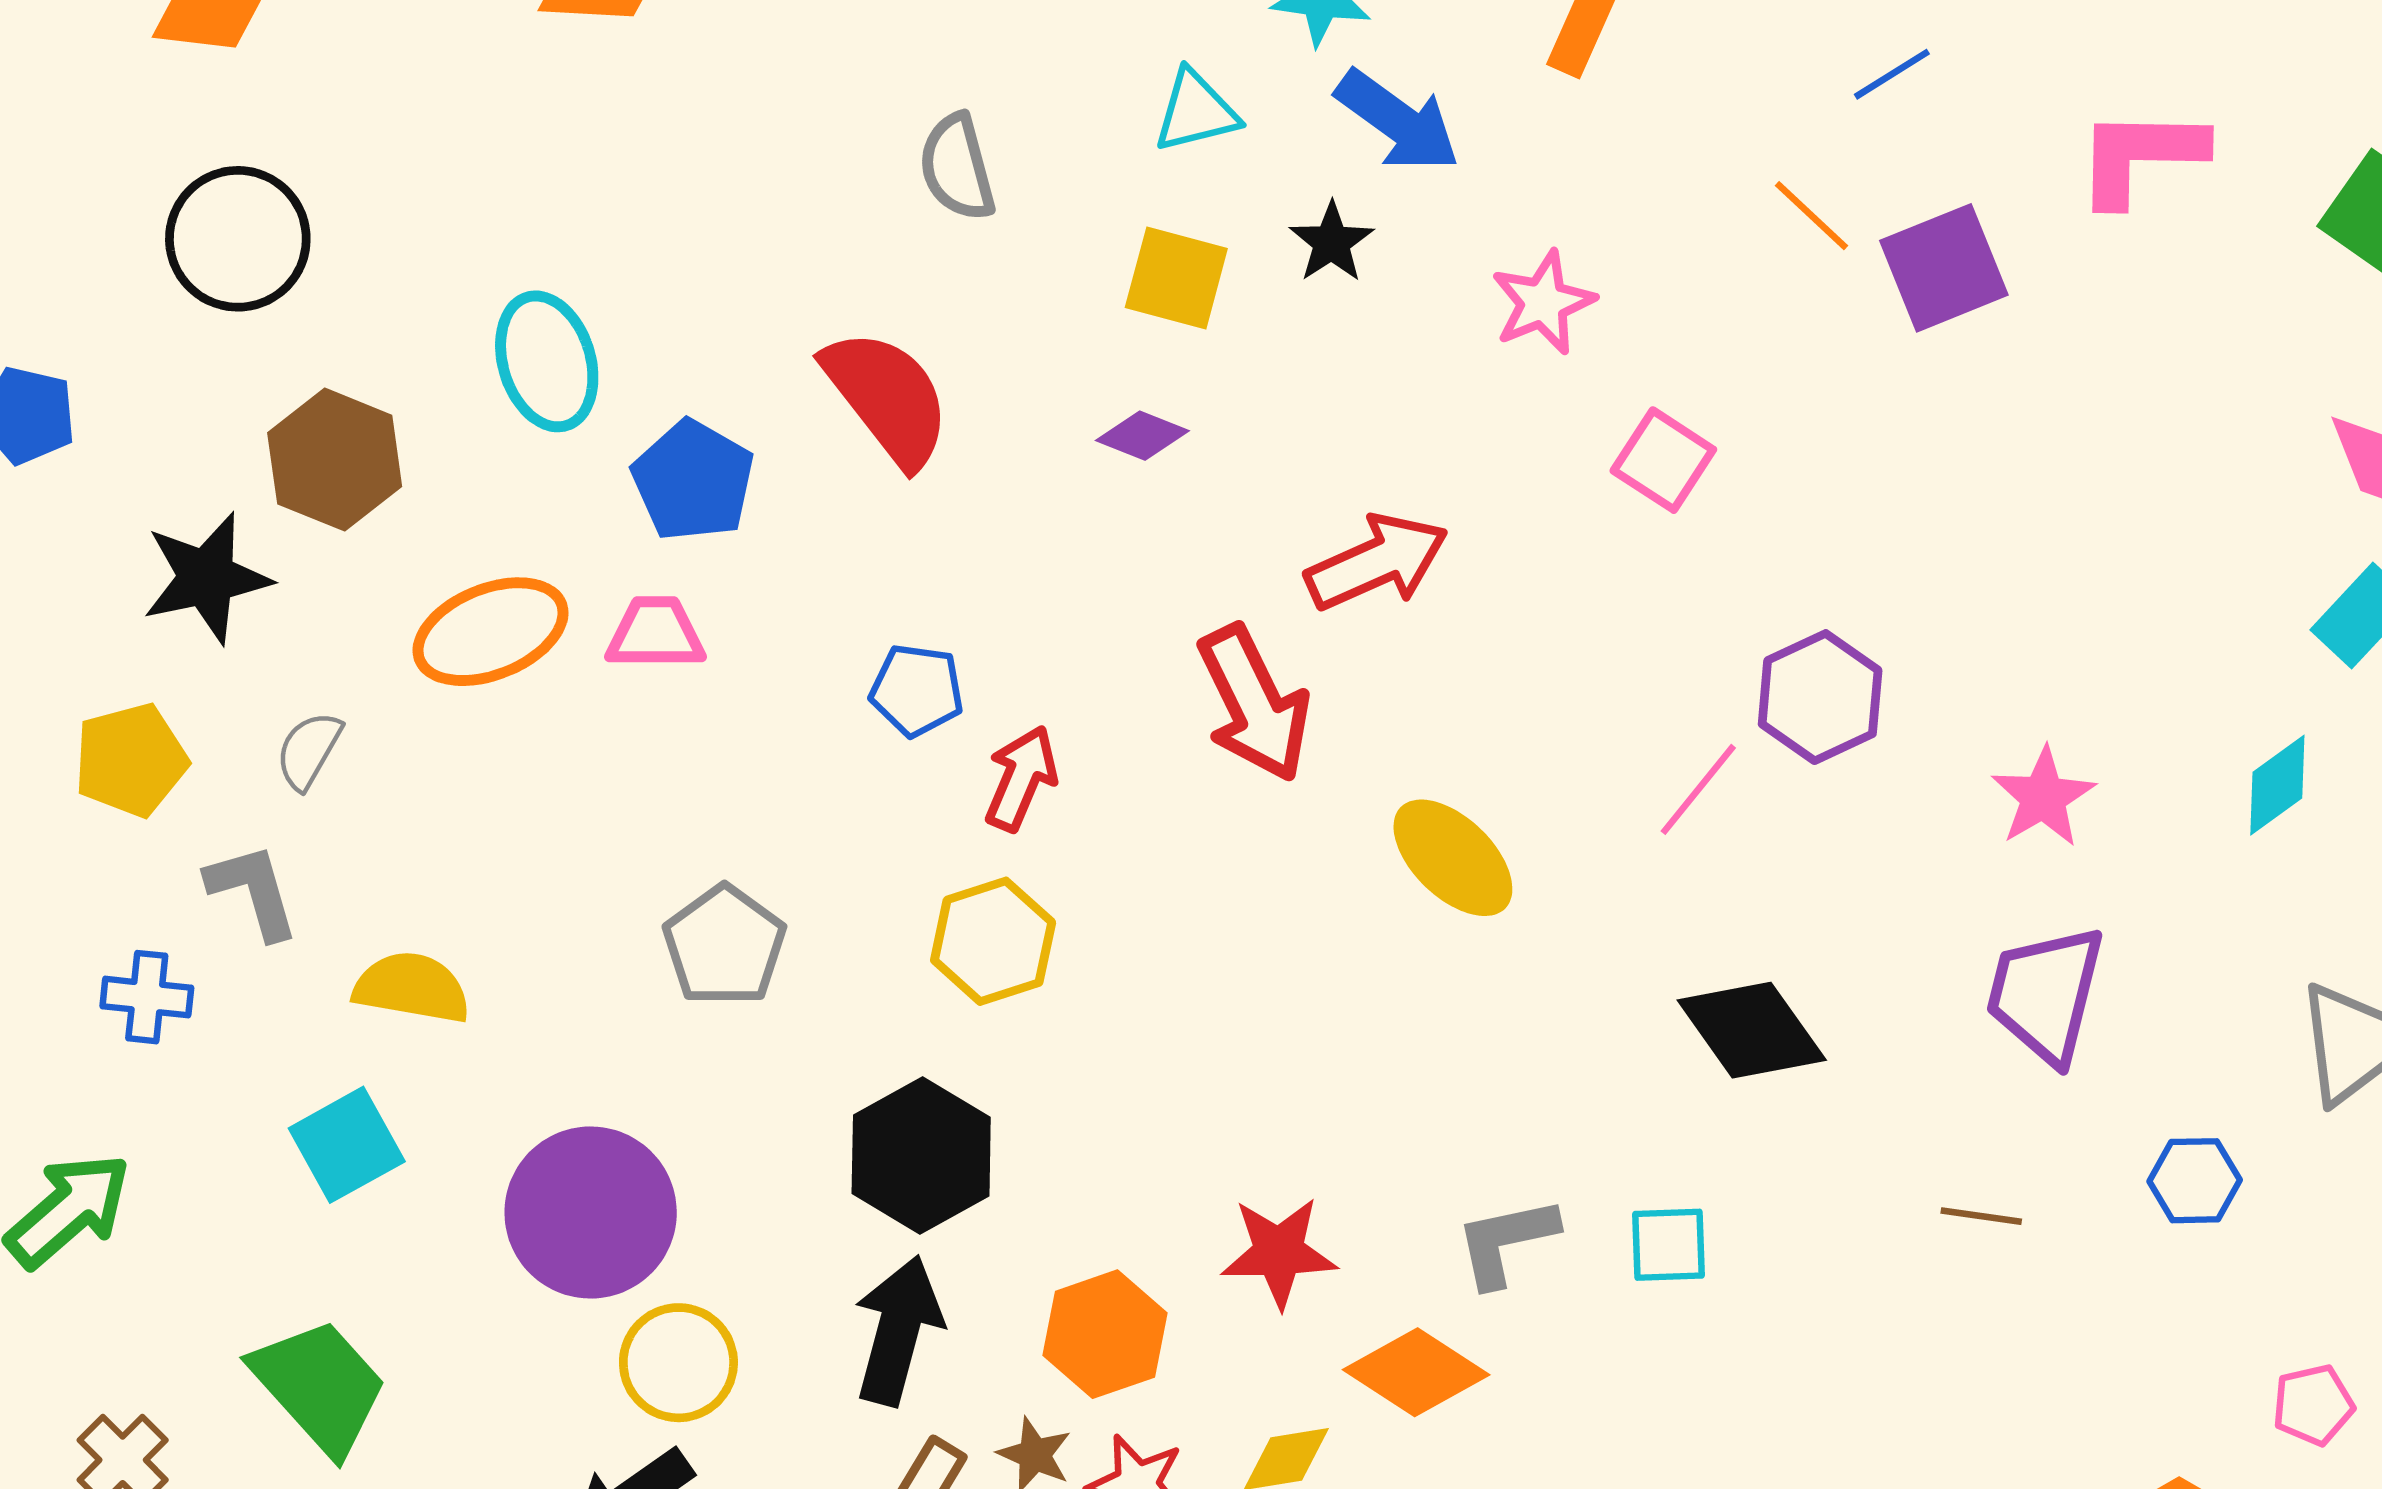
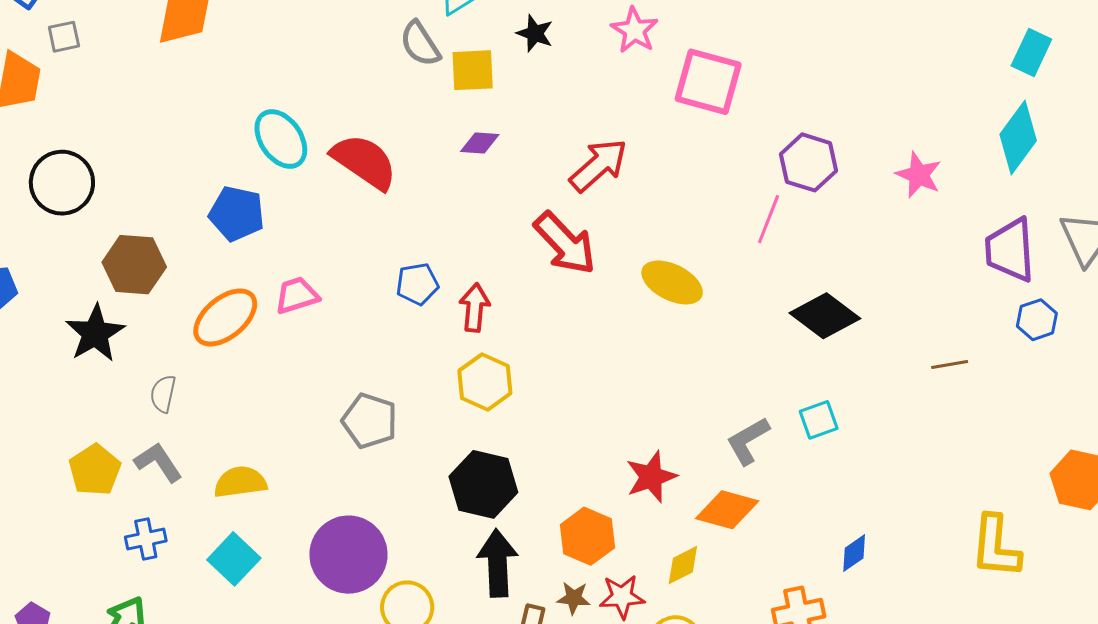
gray semicircle: (957, 167) -> (420, 44), moved
cyan ellipse: (547, 361) -> (281, 139), moved
pink square: (1663, 460) -> (708, 82), size x1.5
blue pentagon: (693, 481) -> (237, 214), moved
yellow pentagon: (131, 760) -> (95, 470), moved
cyan diamond: (2277, 785) -> (1018, 137), size x1.5
purple trapezoid: (2045, 994) -> (1010, 250), moved
blue cross: (147, 997) -> (146, 539), moved

